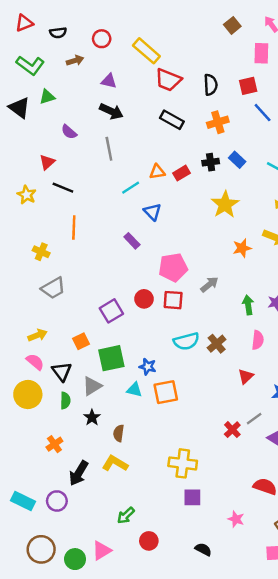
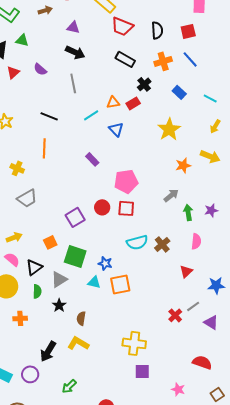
green triangle: (47, 97) -> (22, 40), turned 32
blue line: (263, 113) -> (190, 59), moved
red triangle: (47, 162) -> (13, 72), moved
black cross: (211, 162) -> (144, 84), moved, turned -32
black line: (63, 188) -> (49, 116), moved
blue triangle: (152, 212) -> (116, 129), moved
gray arrow: (209, 284) -> (171, 195), moved
green square: (111, 358) -> (75, 256), turned 30
black triangle: (62, 371) -> (34, 267), turned 30
orange cross: (54, 444) -> (20, 318), moved, turned 32
green arrow: (126, 515) -> (69, 386), moved

